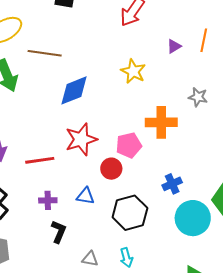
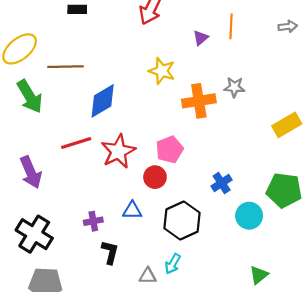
orange cross: (161, 122) -> (199, 101), moved
red line: (40, 160) -> (76, 143), moved
cyan circle: (193, 218) -> (249, 216), size x0.7
cyan arrow: (126, 258) -> (173, 264), moved, turned 54

